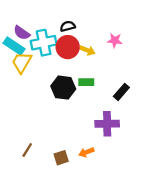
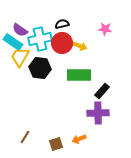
pink star: (115, 40) -> (105, 29), moved
green rectangle: (86, 82) -> (79, 75), size x1.6
black hexagon: (63, 88) -> (40, 68), moved
black rectangle: (121, 92) -> (102, 91), moved

